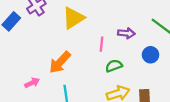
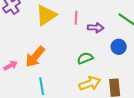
pink line: (102, 44) -> (76, 18), moved
pink arrow: (32, 83) -> (11, 66), moved

